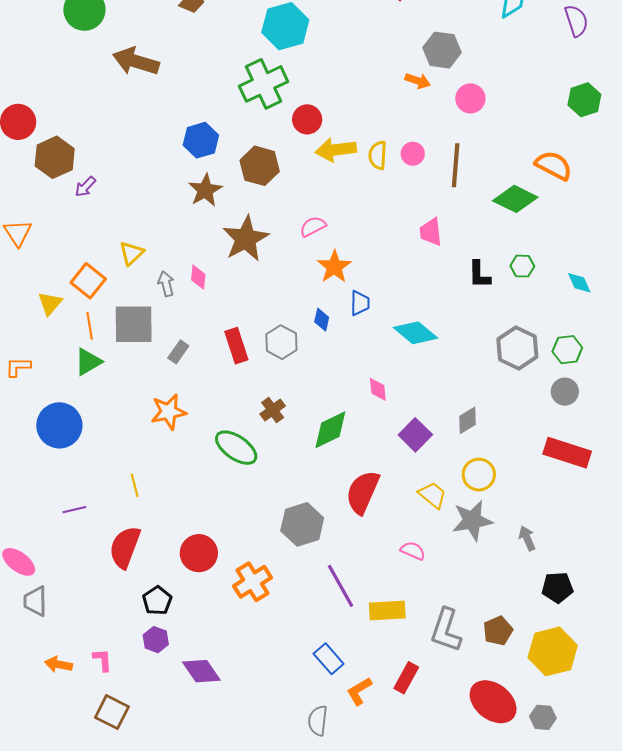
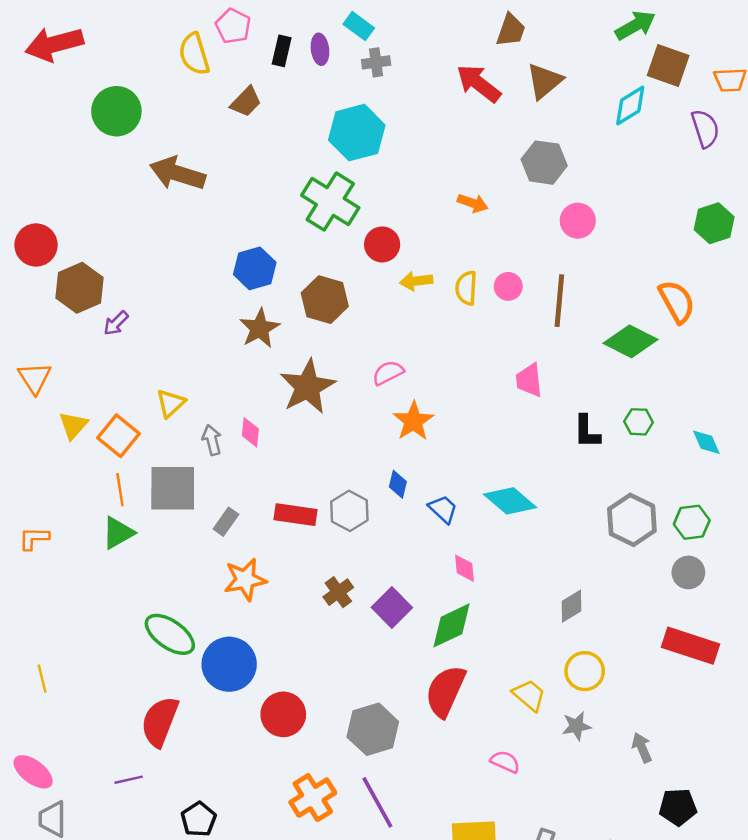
orange arrow: (418, 81) -> (473, 203), moved
green cross: (264, 84) -> (330, 202), turned -33
yellow arrow: (336, 150) -> (416, 281), size x0.7
orange semicircle: (554, 165) -> (677, 302), turned 33
yellow triangle: (50, 303) -> (73, 425), moved
blue trapezoid: (360, 303) -> (443, 509), moved, turned -48
red rectangle: (236, 346) -> (295, 515), turned -64
orange star: (169, 412) -> (245, 580), moved
blue circle: (59, 425) -> (229, 664), moved
green diamond: (330, 430) -> (451, 625), moved
purple square: (415, 435) -> (392, 607), moved
green ellipse: (236, 448) -> (170, 634), moved
yellow line: (135, 485) -> (42, 679), moved
purple line: (74, 510) -> (129, 780), moved
gray star: (472, 520) -> (576, 726), size x0.6
red semicircle: (125, 547) -> (160, 722), moved
red circle: (199, 553) -> (283, 714), moved
purple line: (340, 586) -> (377, 802), moved

